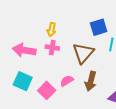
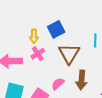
blue square: (99, 27) -> (56, 29), moved
pink cross: (52, 48) -> (38, 54), turned -32

